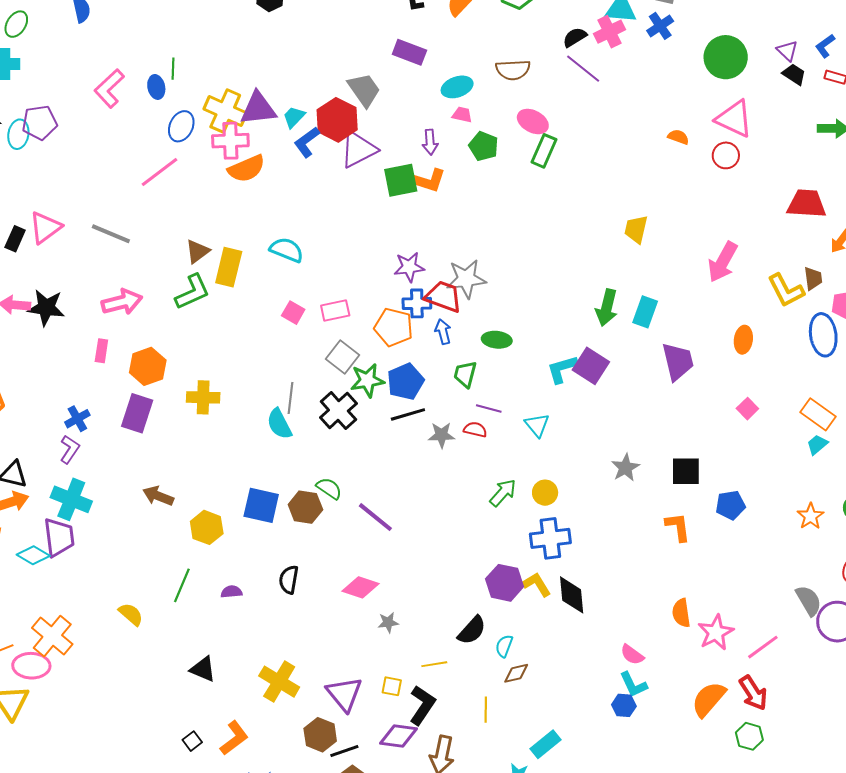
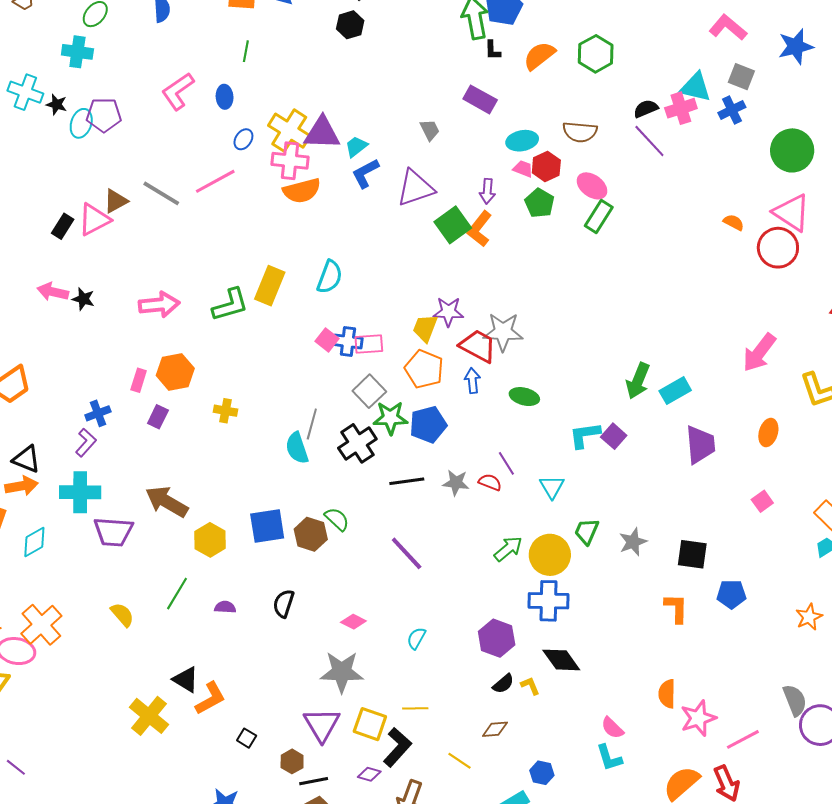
green line: (173, 69) -> (246, 51), moved
gray trapezoid: (364, 90) -> (430, 130), size x0.6
red hexagon: (337, 120) -> (546, 167), moved, size x0.7
blue ellipse: (181, 126) -> (243, 139), size x0.7
red circle: (726, 155) -> (778, 248), size x1.5
green square: (401, 180) -> (453, 225), turned -33
orange L-shape: (428, 180) -> (480, 229), turned 102
yellow trapezoid: (636, 229) -> (425, 328), moved
gray line: (111, 234) -> (161, 193), moved
cyan semicircle: (287, 250) -> (330, 277), turned 80
brown triangle: (197, 251) -> (116, 201), moved
blue cross: (417, 303) -> (348, 341), moved
black star: (46, 308) -> (83, 299), size x0.6
cyan rectangle: (645, 312) -> (675, 391), turned 32
pink rectangle: (101, 351) -> (139, 380), moved
purple square: (591, 366) -> (614, 436), size x0.7
green trapezoid: (465, 374) -> (587, 531), moved
yellow cross: (203, 397) -> (226, 411), size x0.7
purple line: (489, 408) -> (506, 463), turned 35
purple rectangle: (137, 413) -> (158, 417), size x0.6
black line: (408, 414) -> (407, 481), moved
yellow circle: (545, 493) -> (550, 555), size x1.6
brown arrow: (158, 496) -> (167, 502), size x1.4
cyan cross: (71, 499) -> (80, 492), turned -30
blue square: (261, 505) -> (267, 526), turned -30
purple line: (375, 517) -> (407, 553), moved
purple trapezoid: (59, 537) -> (113, 532), moved, turned 93
cyan diamond: (33, 555) -> (34, 542), turned -68
yellow L-shape: (537, 584) -> (530, 686), moved, size x0.7
pink diamond: (360, 587) -> (353, 622), size x0.7
black diamond: (572, 595) -> (561, 660), turned -39
gray star: (388, 622) -> (342, 672), moved, size x2.0
black semicircle: (472, 630) -> (503, 684), moved, size x0.7
cyan semicircle: (504, 646) -> (416, 638), moved
yellow cross: (279, 682) -> (149, 716), moved
yellow square: (392, 686) -> (370, 724), size x1.6
blue hexagon: (624, 705) -> (542, 773), moved
yellow line: (486, 710) -> (460, 761), turned -65
brown hexagon: (320, 735) -> (292, 761), size x0.7
purple diamond: (398, 736) -> (369, 774), size x0.6
orange L-shape: (234, 738) -> (210, 698), moved
black square: (192, 741) -> (247, 738), moved, turned -30

